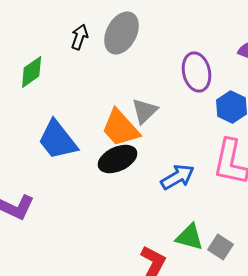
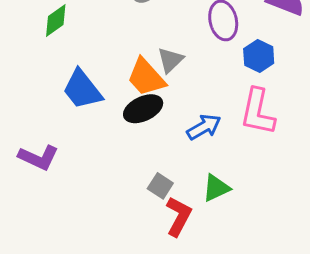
green triangle: (190, 237) -> (216, 188), turned -40
gray square: (221, 247) -> (160, 186), moved

